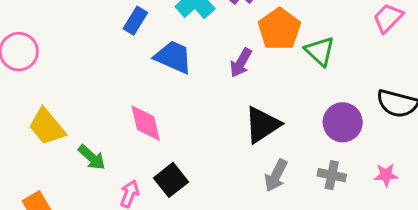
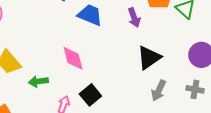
purple arrow: (241, 63) -> (134, 18), turned -48
green arrow: (92, 157) -> (38, 81), turned 132

